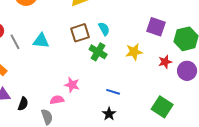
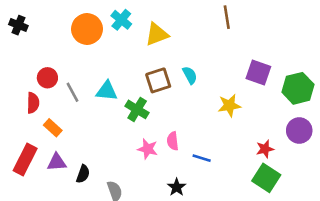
green cross: (98, 52) -> (137, 109), moved
red star: (165, 62) -> (265, 149), moved
pink semicircle: (57, 100) -> (173, 141), moved, turned -88
black star: (109, 114) -> (177, 187), moved

